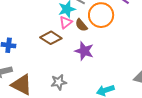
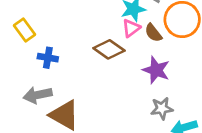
gray star: (59, 82) -> (162, 108), moved

